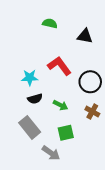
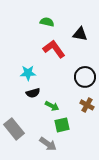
red L-shape: (59, 66) -> (54, 49), moved
green arrow: (60, 105) -> (52, 106), moved
gray rectangle: (30, 127) -> (14, 129), moved

